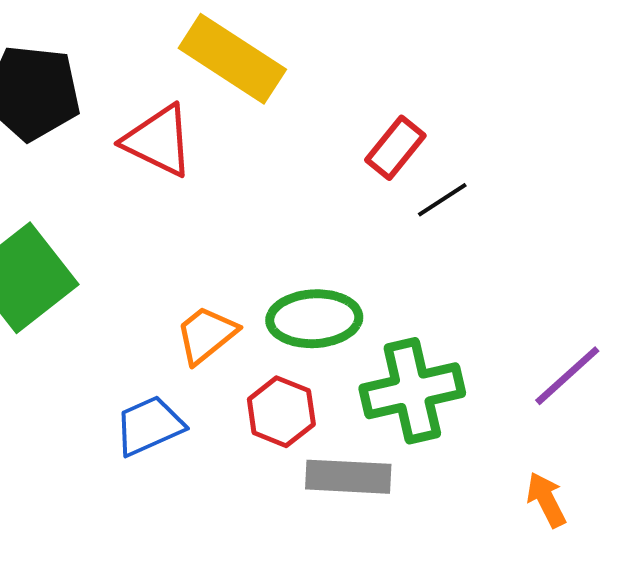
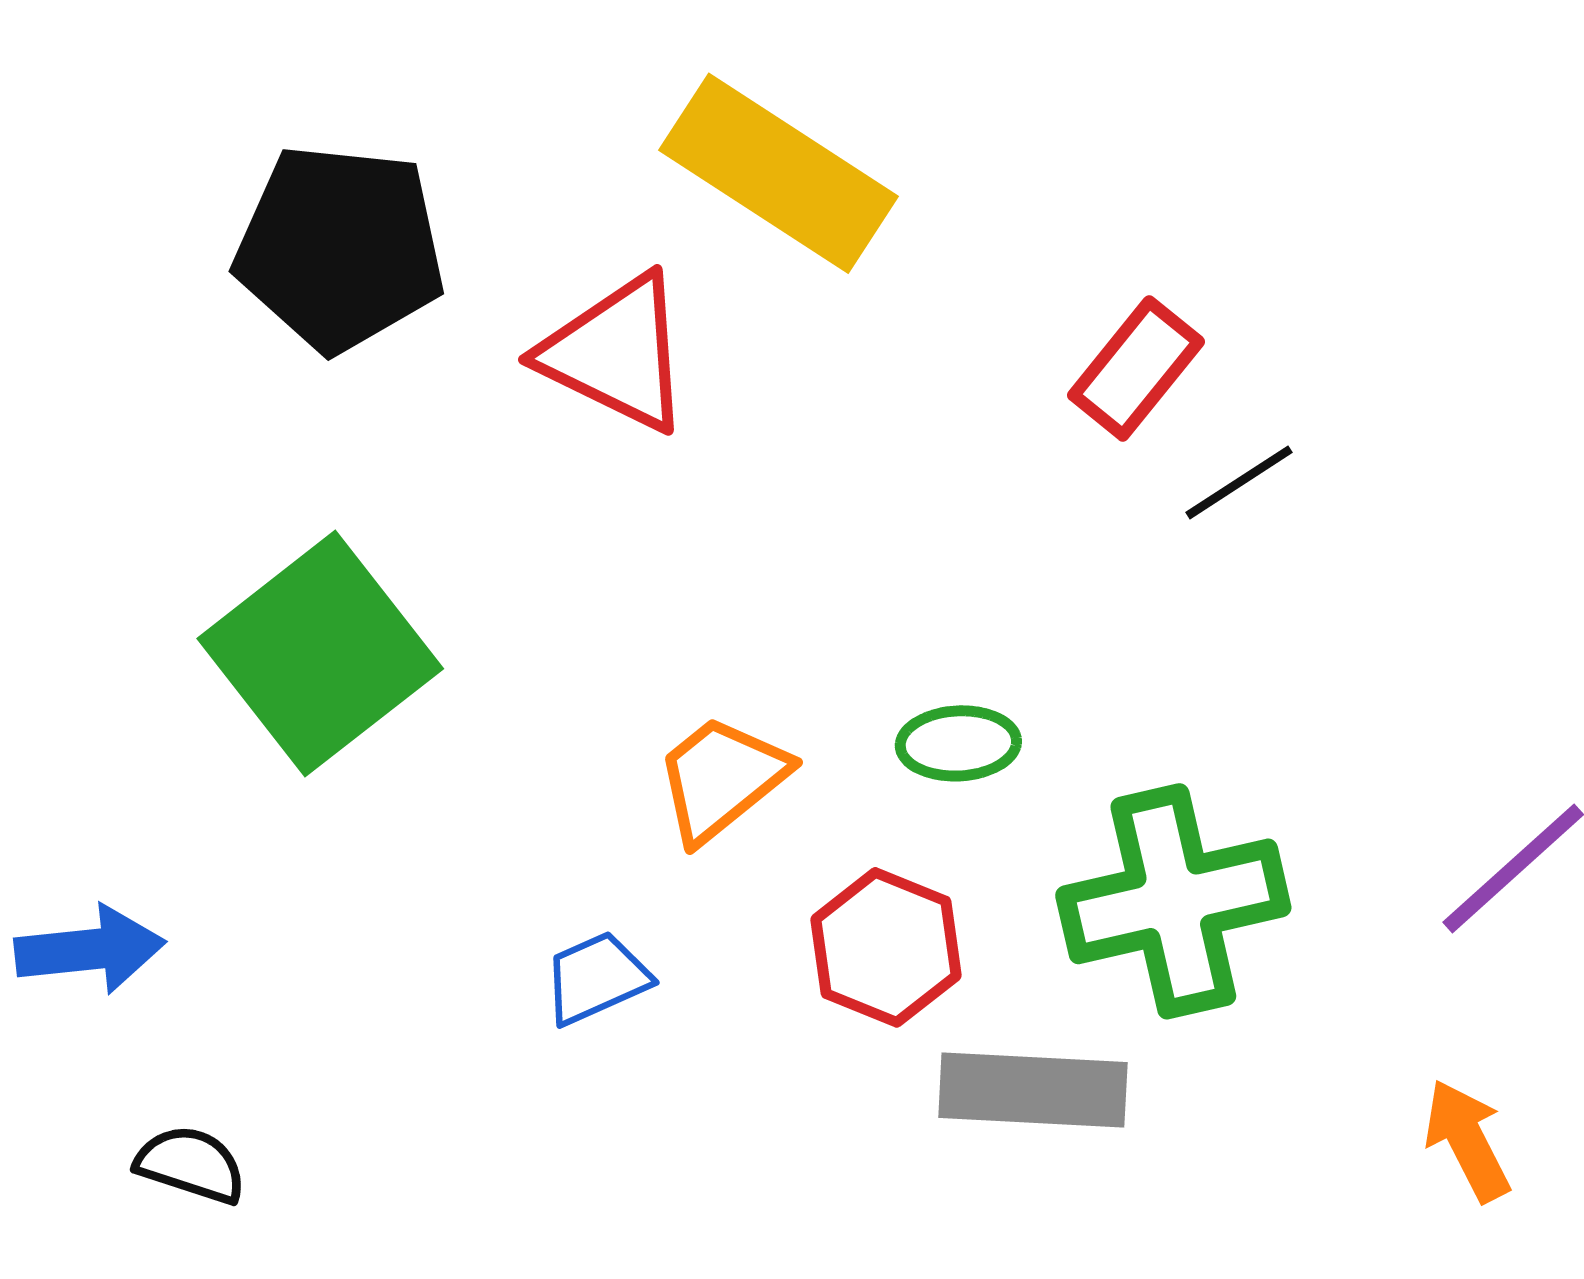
green ellipse: (314, 319) -> (958, 743), size x0.6
blue trapezoid: (149, 426) -> (597, 978), size x0.7

